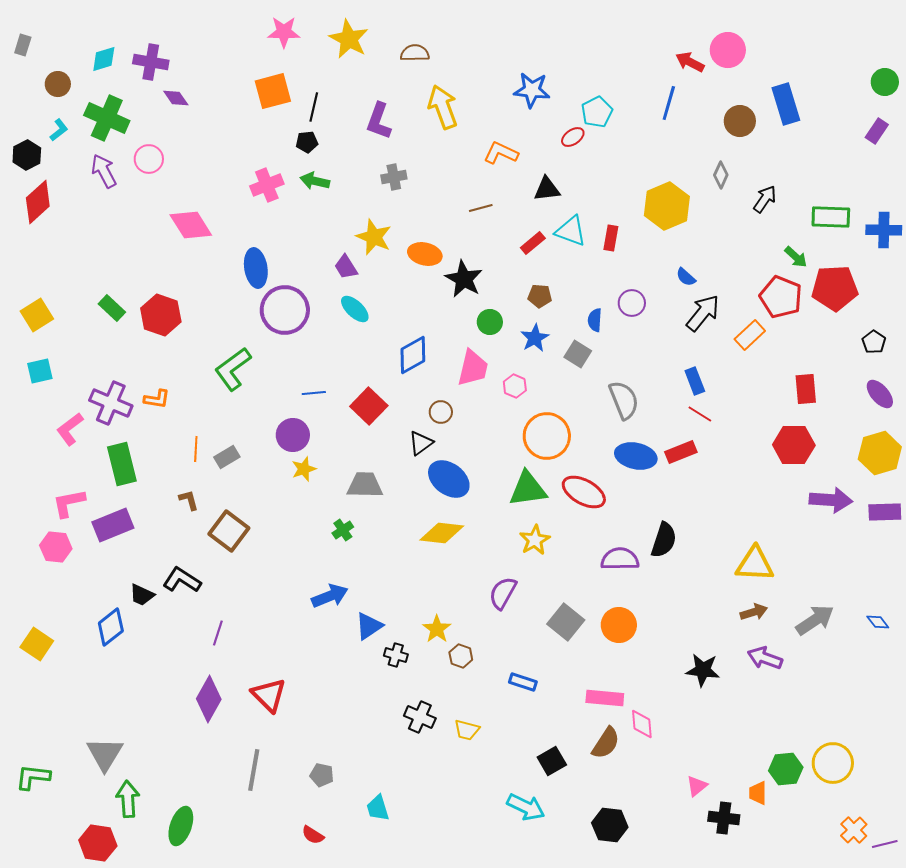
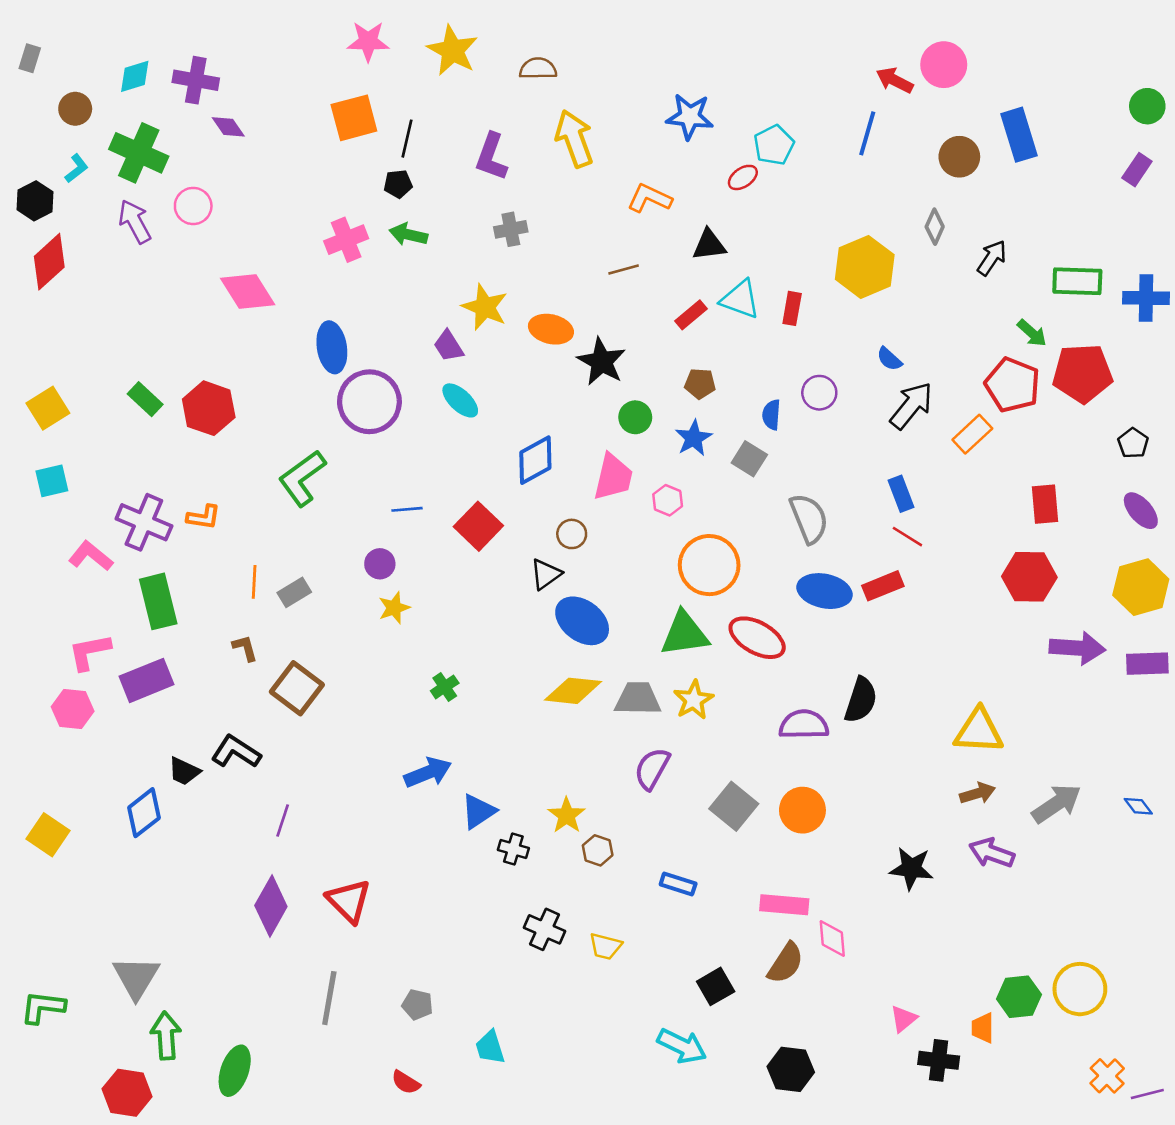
pink L-shape: (70, 429) -> (91, 556), turned 76
purple circle: (293, 435) -> (380, 564), size x0.7
gray trapezoid: (365, 485) -> (638, 699), moved

